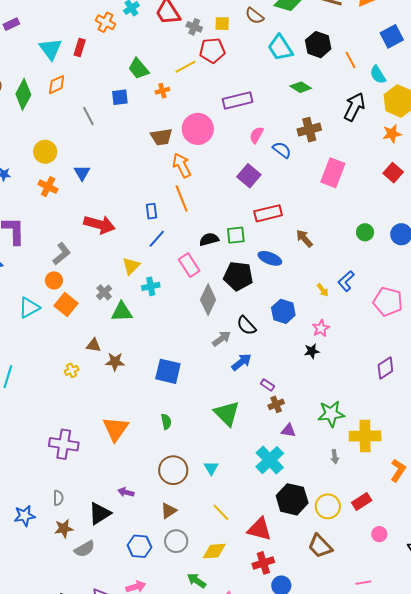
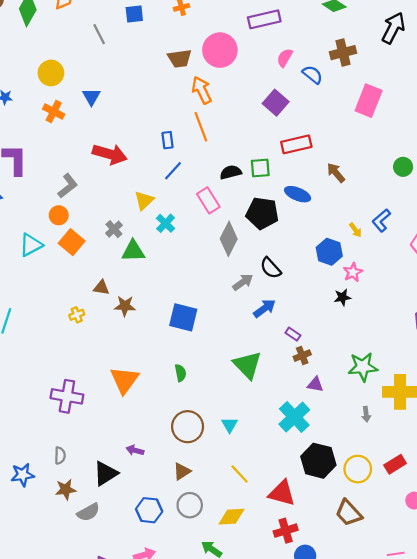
cyan cross: (151, 286) -> (166, 223), turned -36
blue hexagon: (283, 311) -> (329, 252), moved

